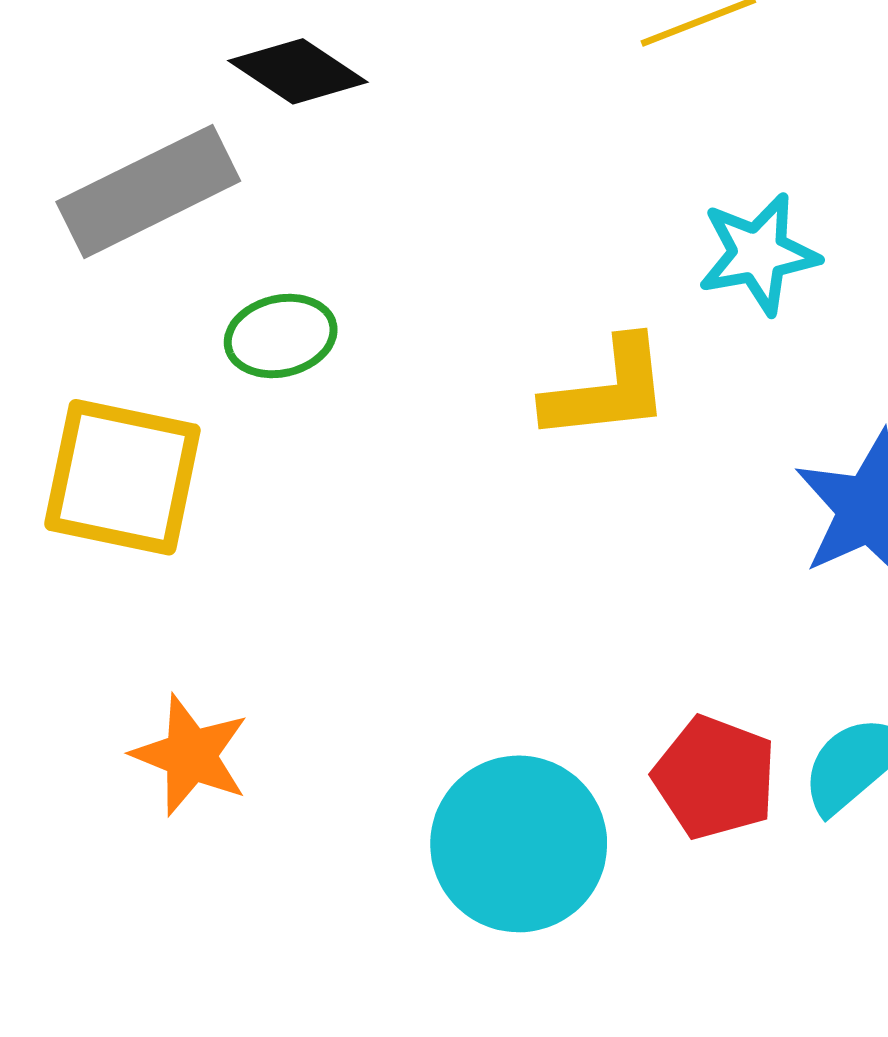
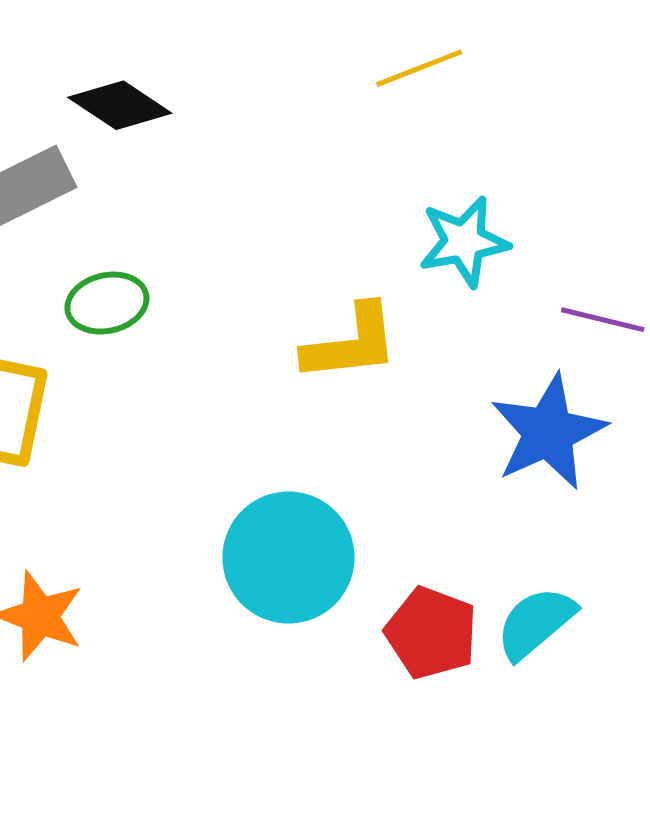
cyan circle: (519, 844) -> (288, 558), moved

